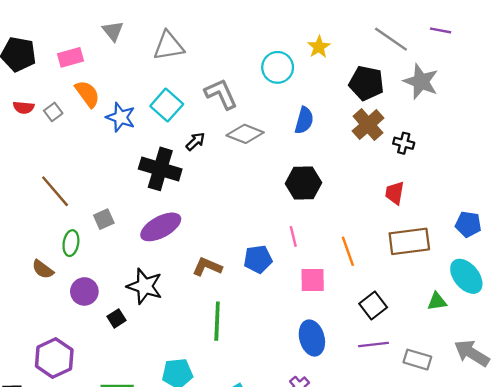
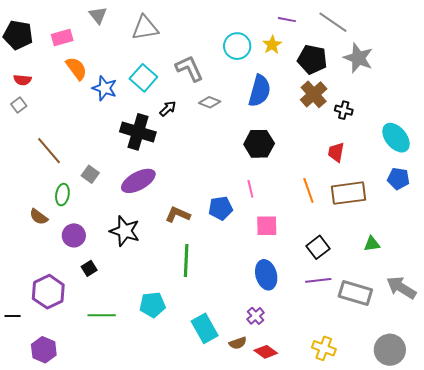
purple line: (441, 30) -> (287, 20), moved
yellow star: (319, 47) -> (272, 45), moved
gray square: (53, 112) -> (19, 105), moved
blue semicircle: (304, 120) -> (260, 91), size x1.4
gray diamond: (245, 134) -> (210, 102), size x0.7
gray square: (104, 219) -> (90, 174), turned -30
orange line: (348, 251) -> (308, 190), moved
cyan ellipse: (466, 276) -> (396, 138), moved
black square: (117, 318) -> (89, 268), moved
gray rectangle: (417, 360) -> (355, 293), size x1.4

